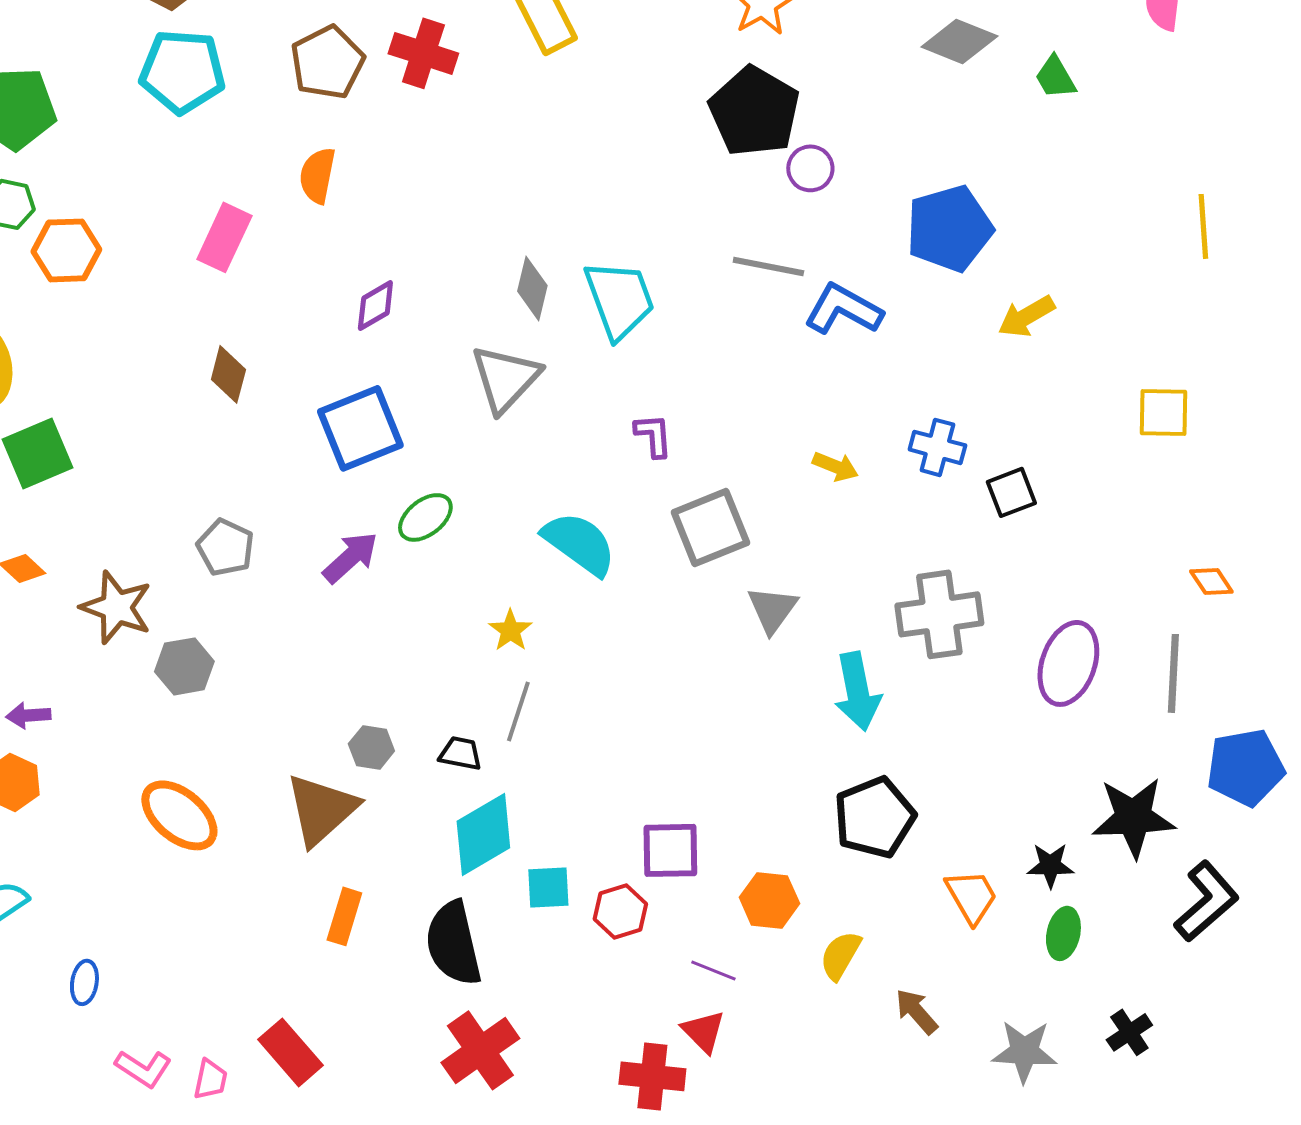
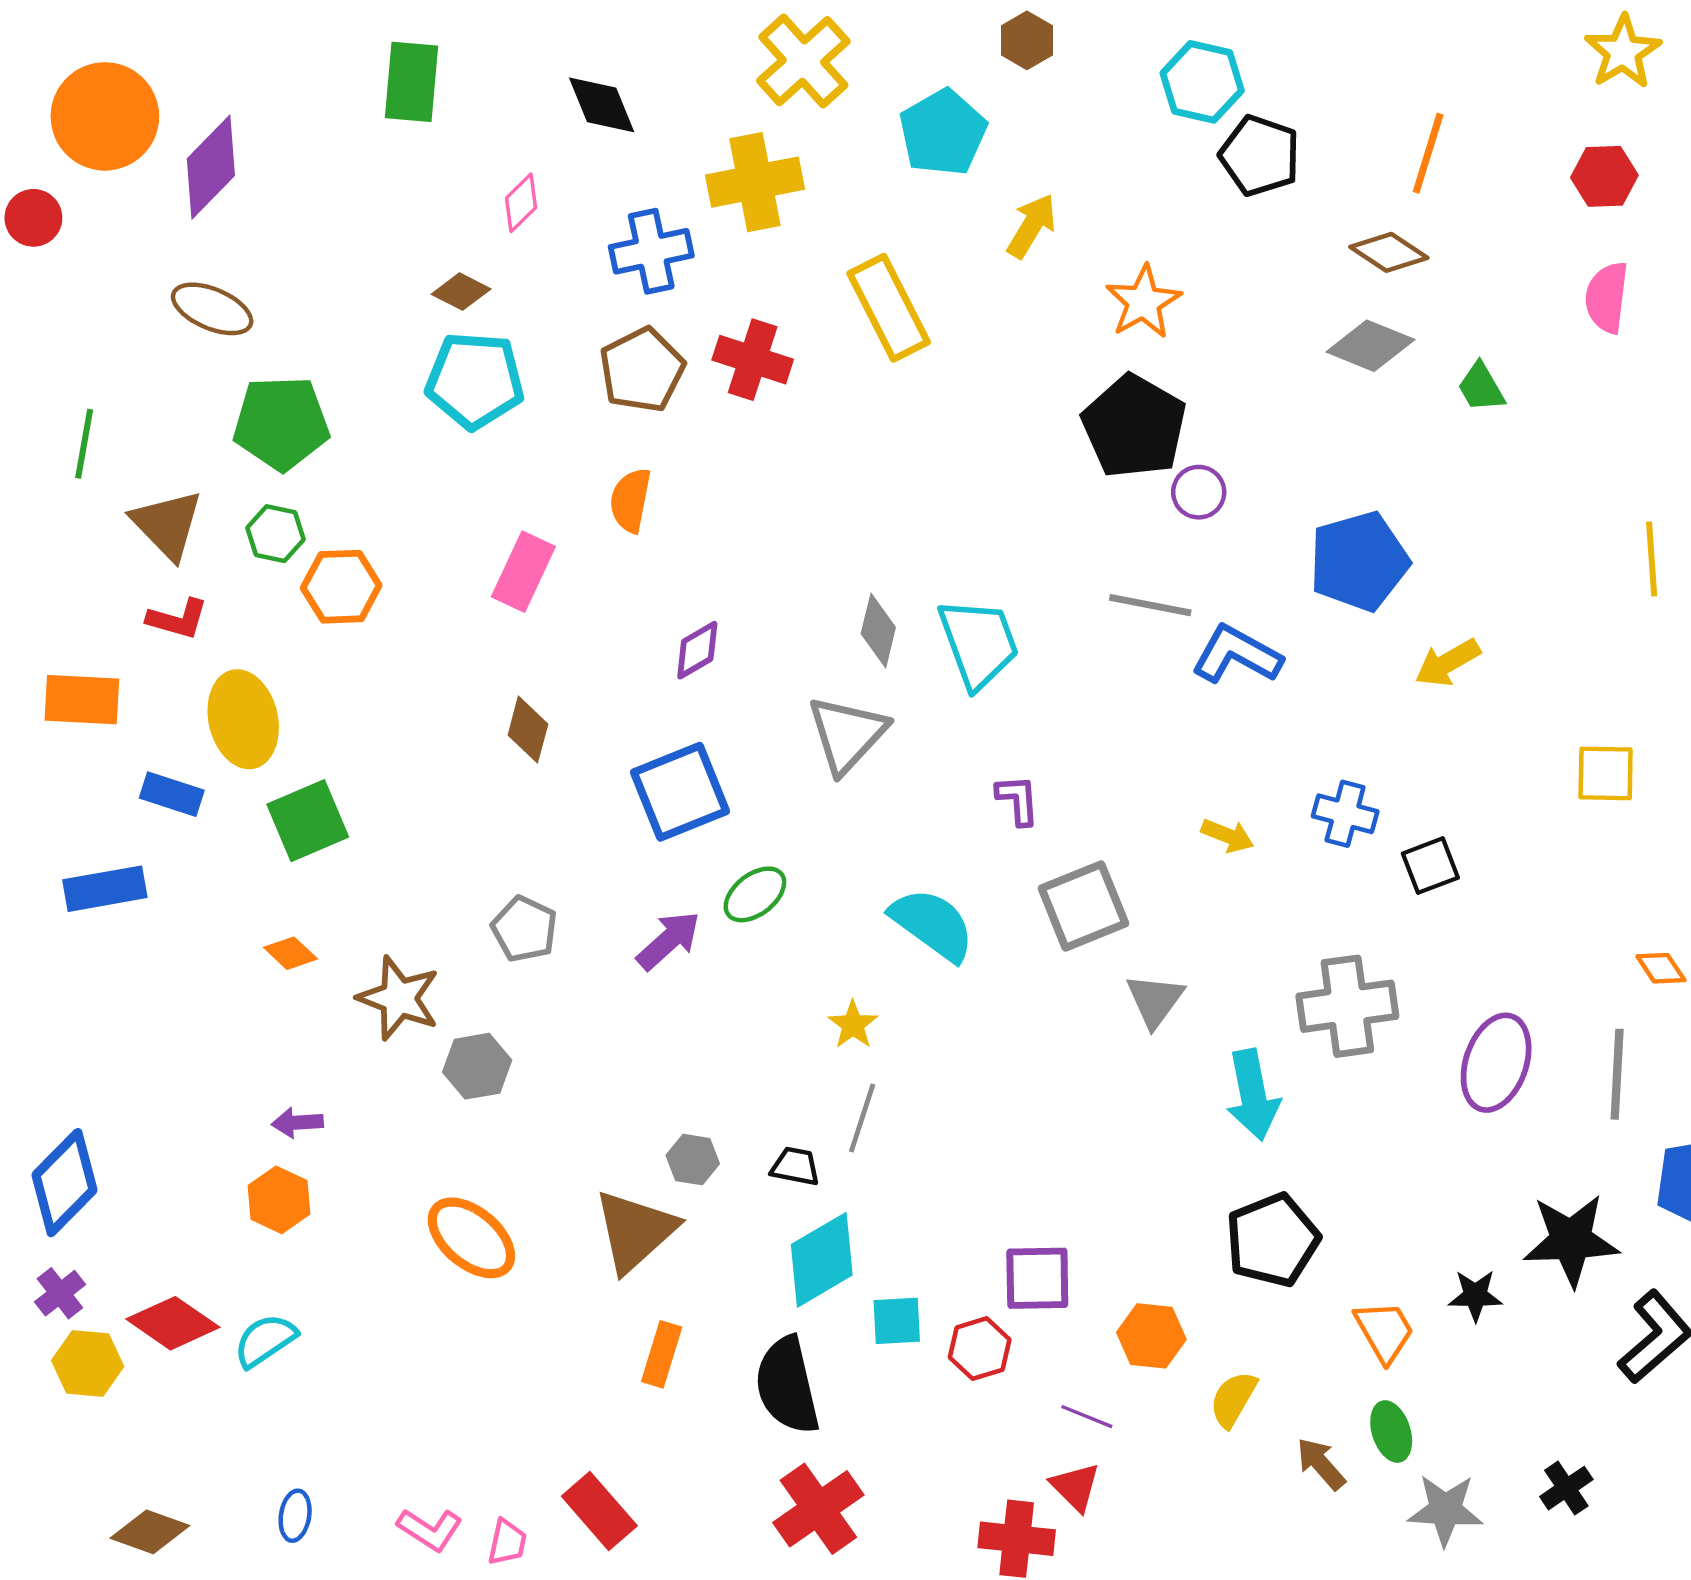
green ellipse: (1063, 933) -> (1391, 1432), moved, turned -30
blue ellipse: (84, 982) -> (295, 1516), moved

